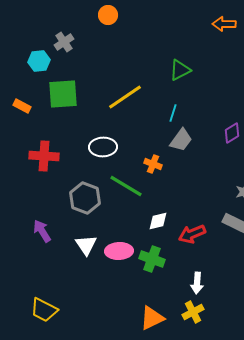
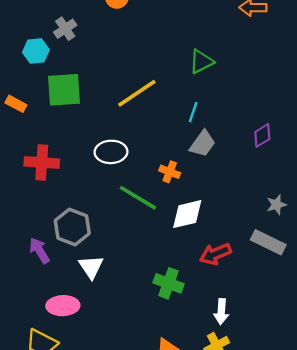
gray hexagon: (85, 198) -> (72, 227), moved
white diamond: (158, 221) -> (187, 214), moved, size x1.4
pink ellipse: (119, 251) -> (63, 306), moved

